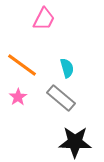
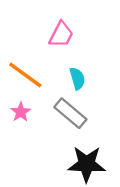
pink trapezoid: (44, 19) -> (61, 35), moved

